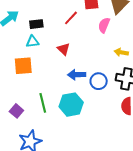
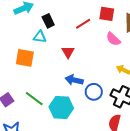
black rectangle: (36, 24) -> (48, 21), turned 56
pink semicircle: (104, 25) -> (113, 39), turned -84
green line: (43, 103) -> (34, 99), turned -54

